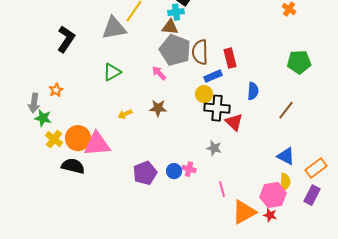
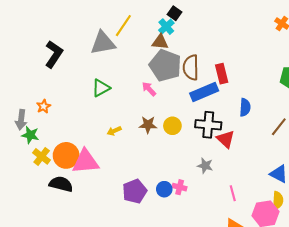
cyan cross: (176, 12) -> (166, 27), turned -35
blue rectangle: (213, 76) -> (204, 92), size x1.5
yellow circle: (204, 94) -> (172, 126), moved
pink line: (222, 189) -> (233, 193), moved

